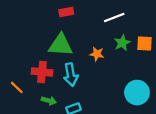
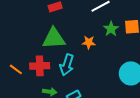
cyan arrow: (71, 75) -> (67, 65), turned 35
orange line: (17, 87) -> (16, 69), moved

